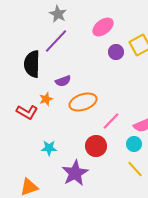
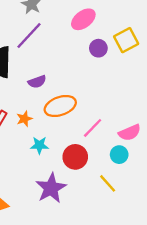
orange star: (46, 99) -> (24, 119), moved
cyan star: (49, 148) -> (39, 145), moved
yellow line: (135, 169) -> (108, 183), moved

